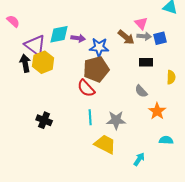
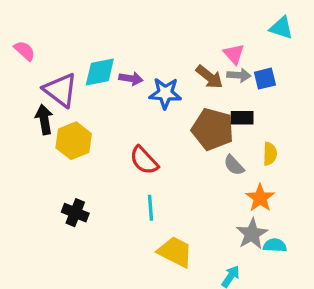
yellow hexagon: (43, 62) -> (74, 141), moved
brown pentagon: (96, 69) -> (213, 129), moved, turned 30
yellow semicircle: (171, 77) -> (270, 154), moved
gray star: (116, 120) -> (252, 234), moved, turned -30

